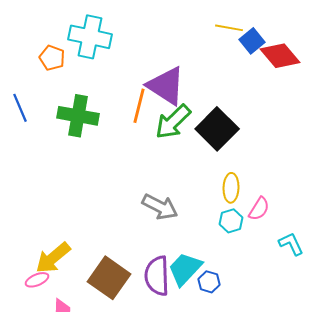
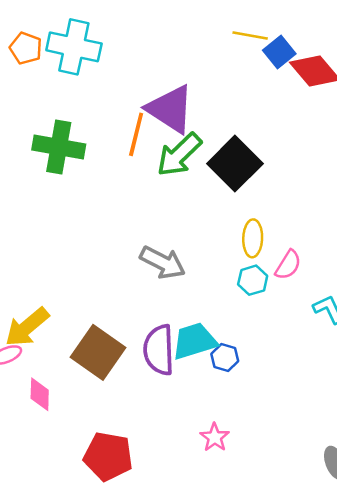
orange pentagon: (52, 58) -> (26, 48), moved
cyan trapezoid: (185, 269) -> (194, 341), turned 30

